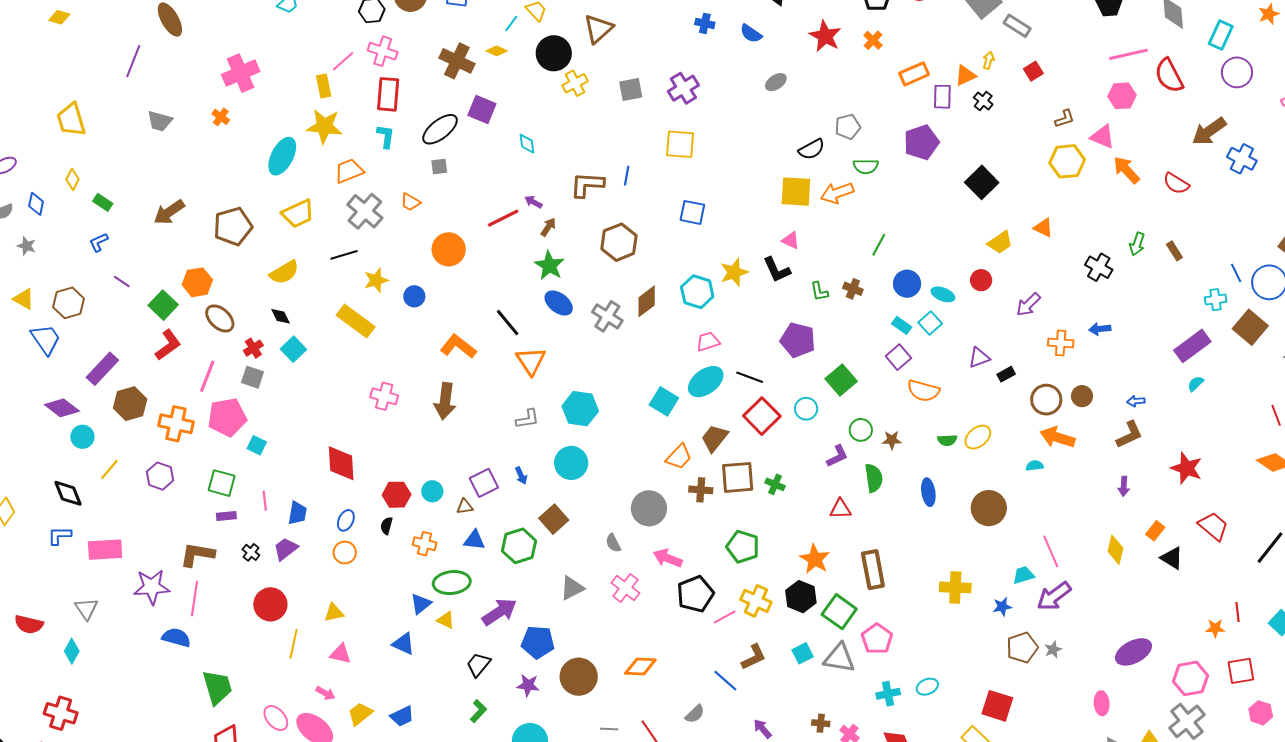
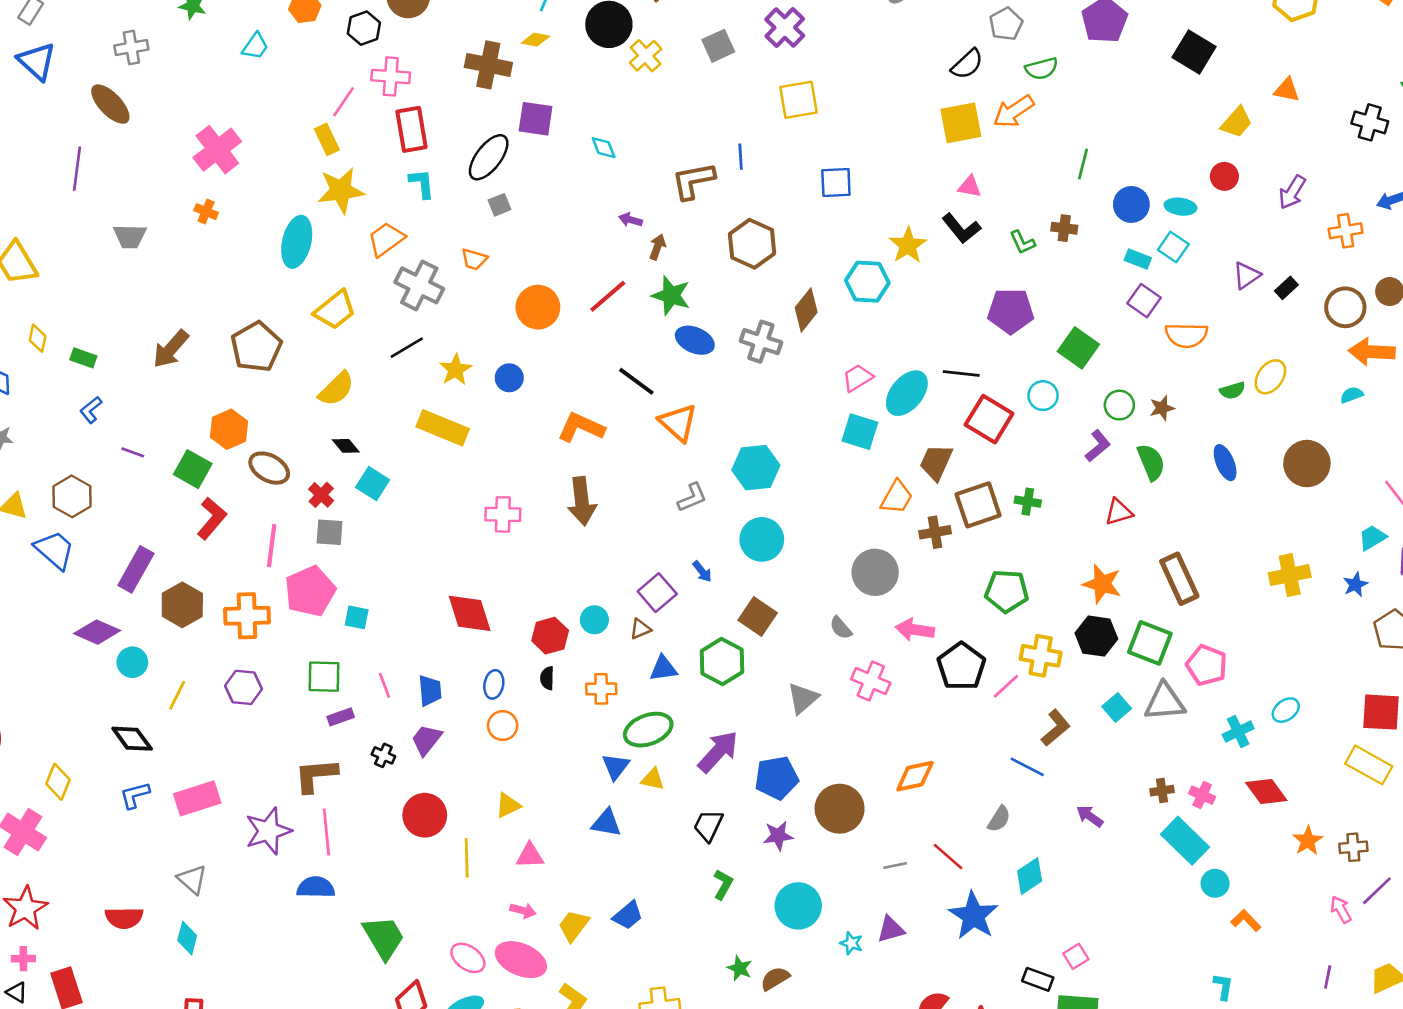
red line: (503, 218) -> (608, 296), moved
pink trapezoid: (708, 342) -> (858, 378), moved

